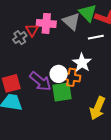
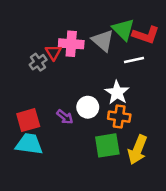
orange cross: (71, 77) -> (119, 117), moved
purple arrow: (40, 81) -> (65, 117), size x0.6
green square: (62, 92) -> (107, 145), moved

